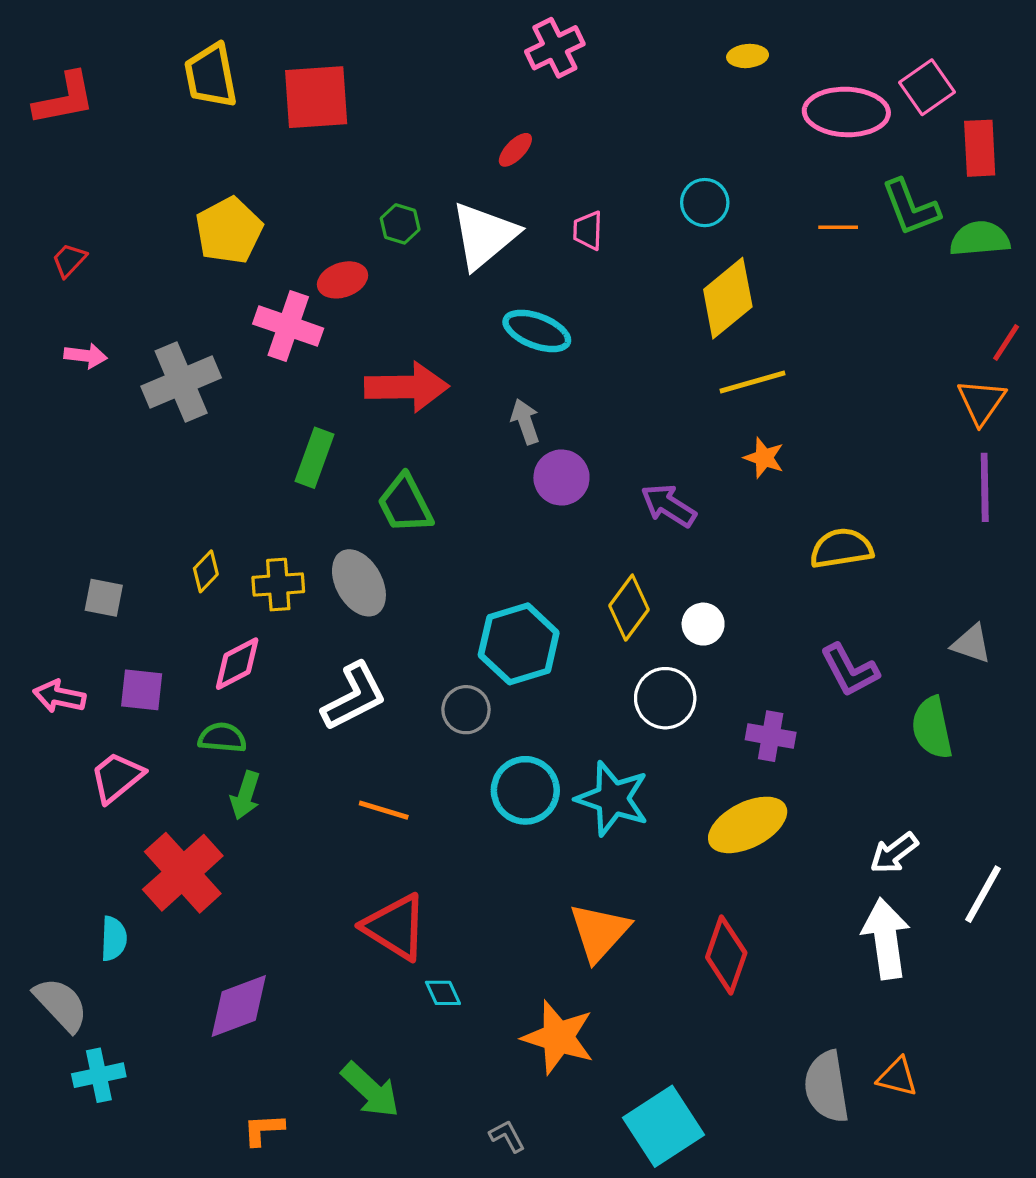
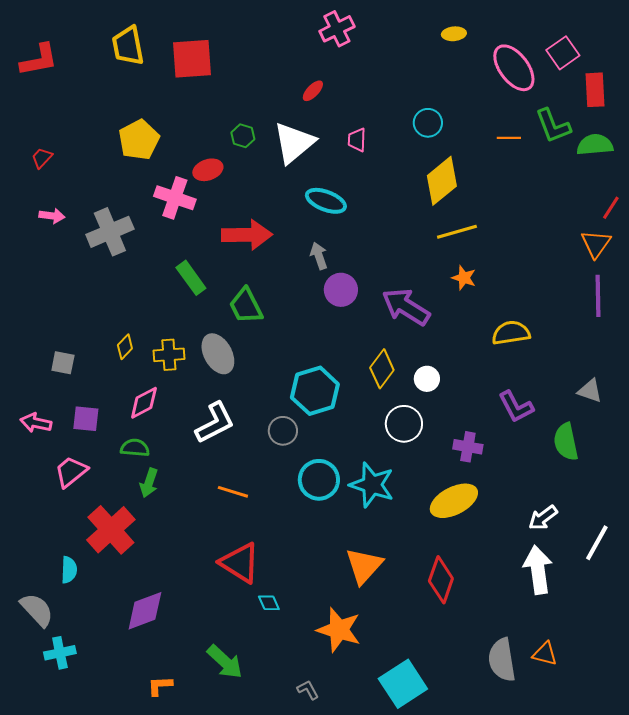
pink ellipse: (846, 112) -> (514, 68), turned 51
green rectangle: (314, 458) -> (191, 278), turned -56
purple arrow: (669, 506) -> (406, 307), size x1.4

